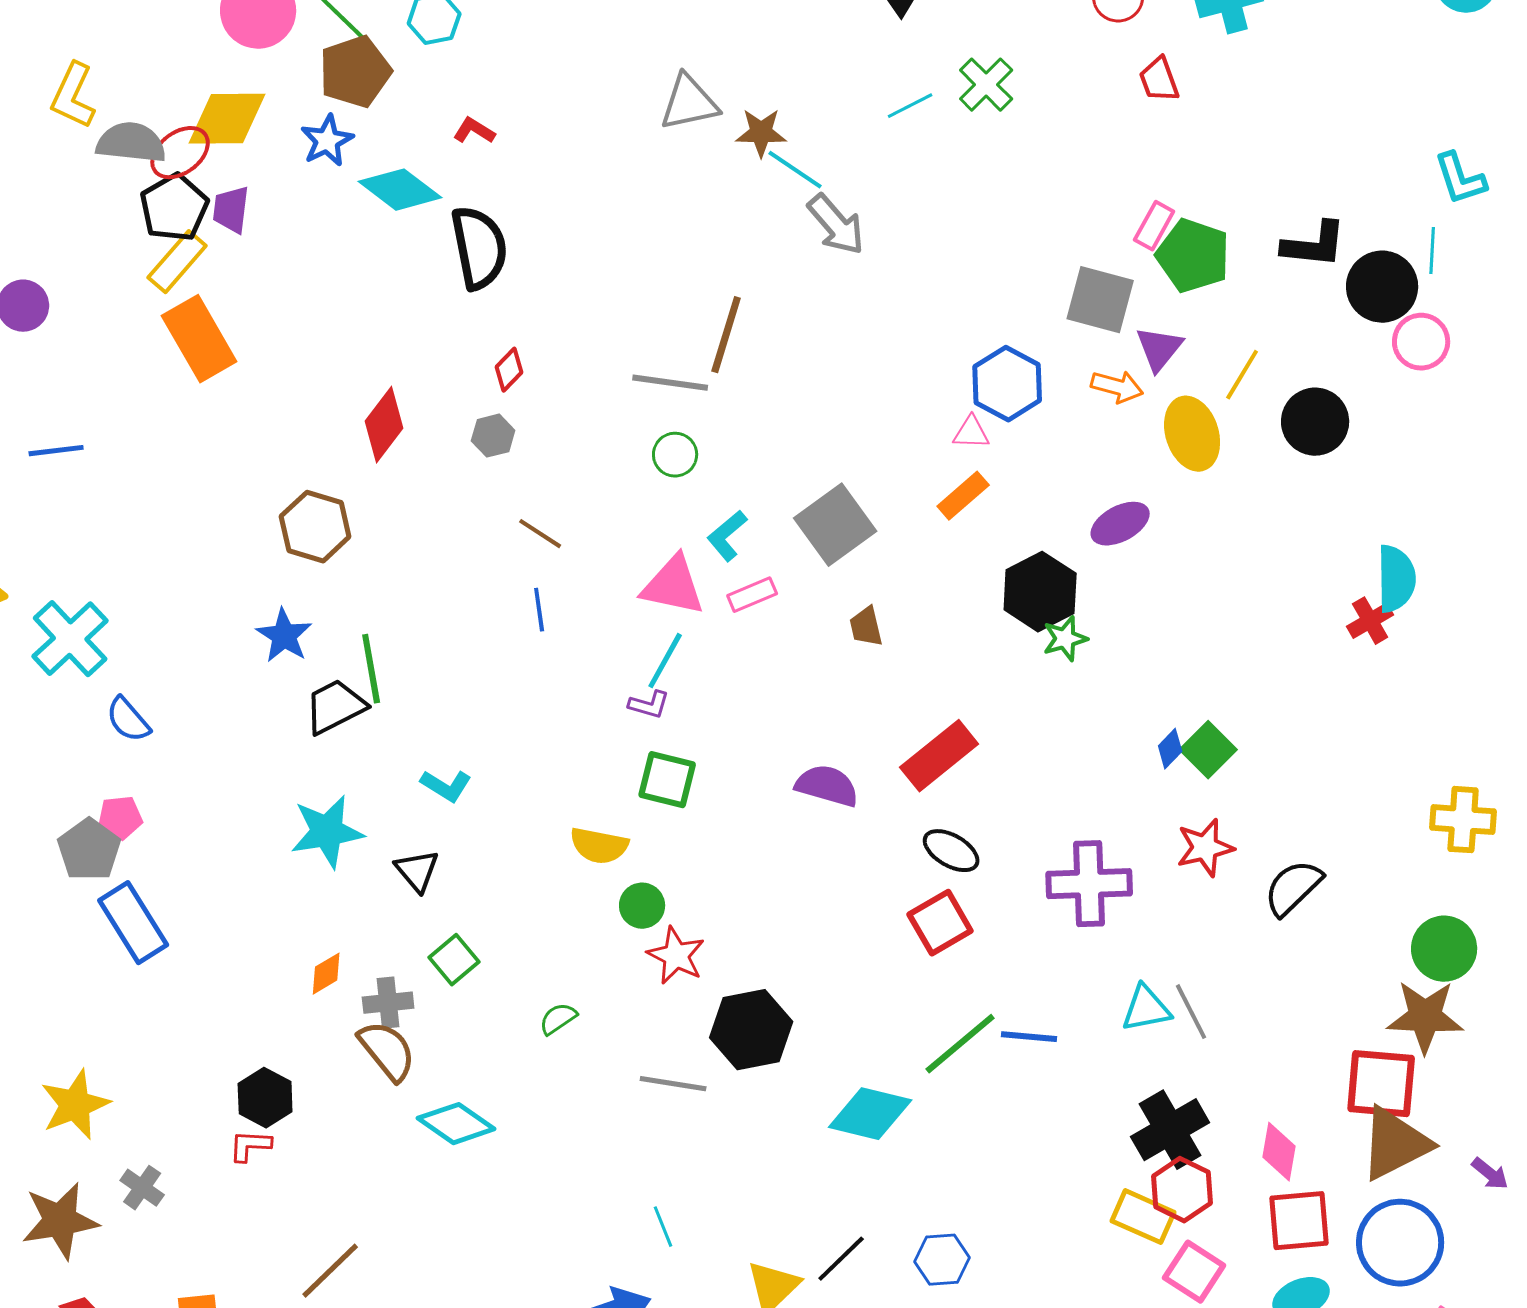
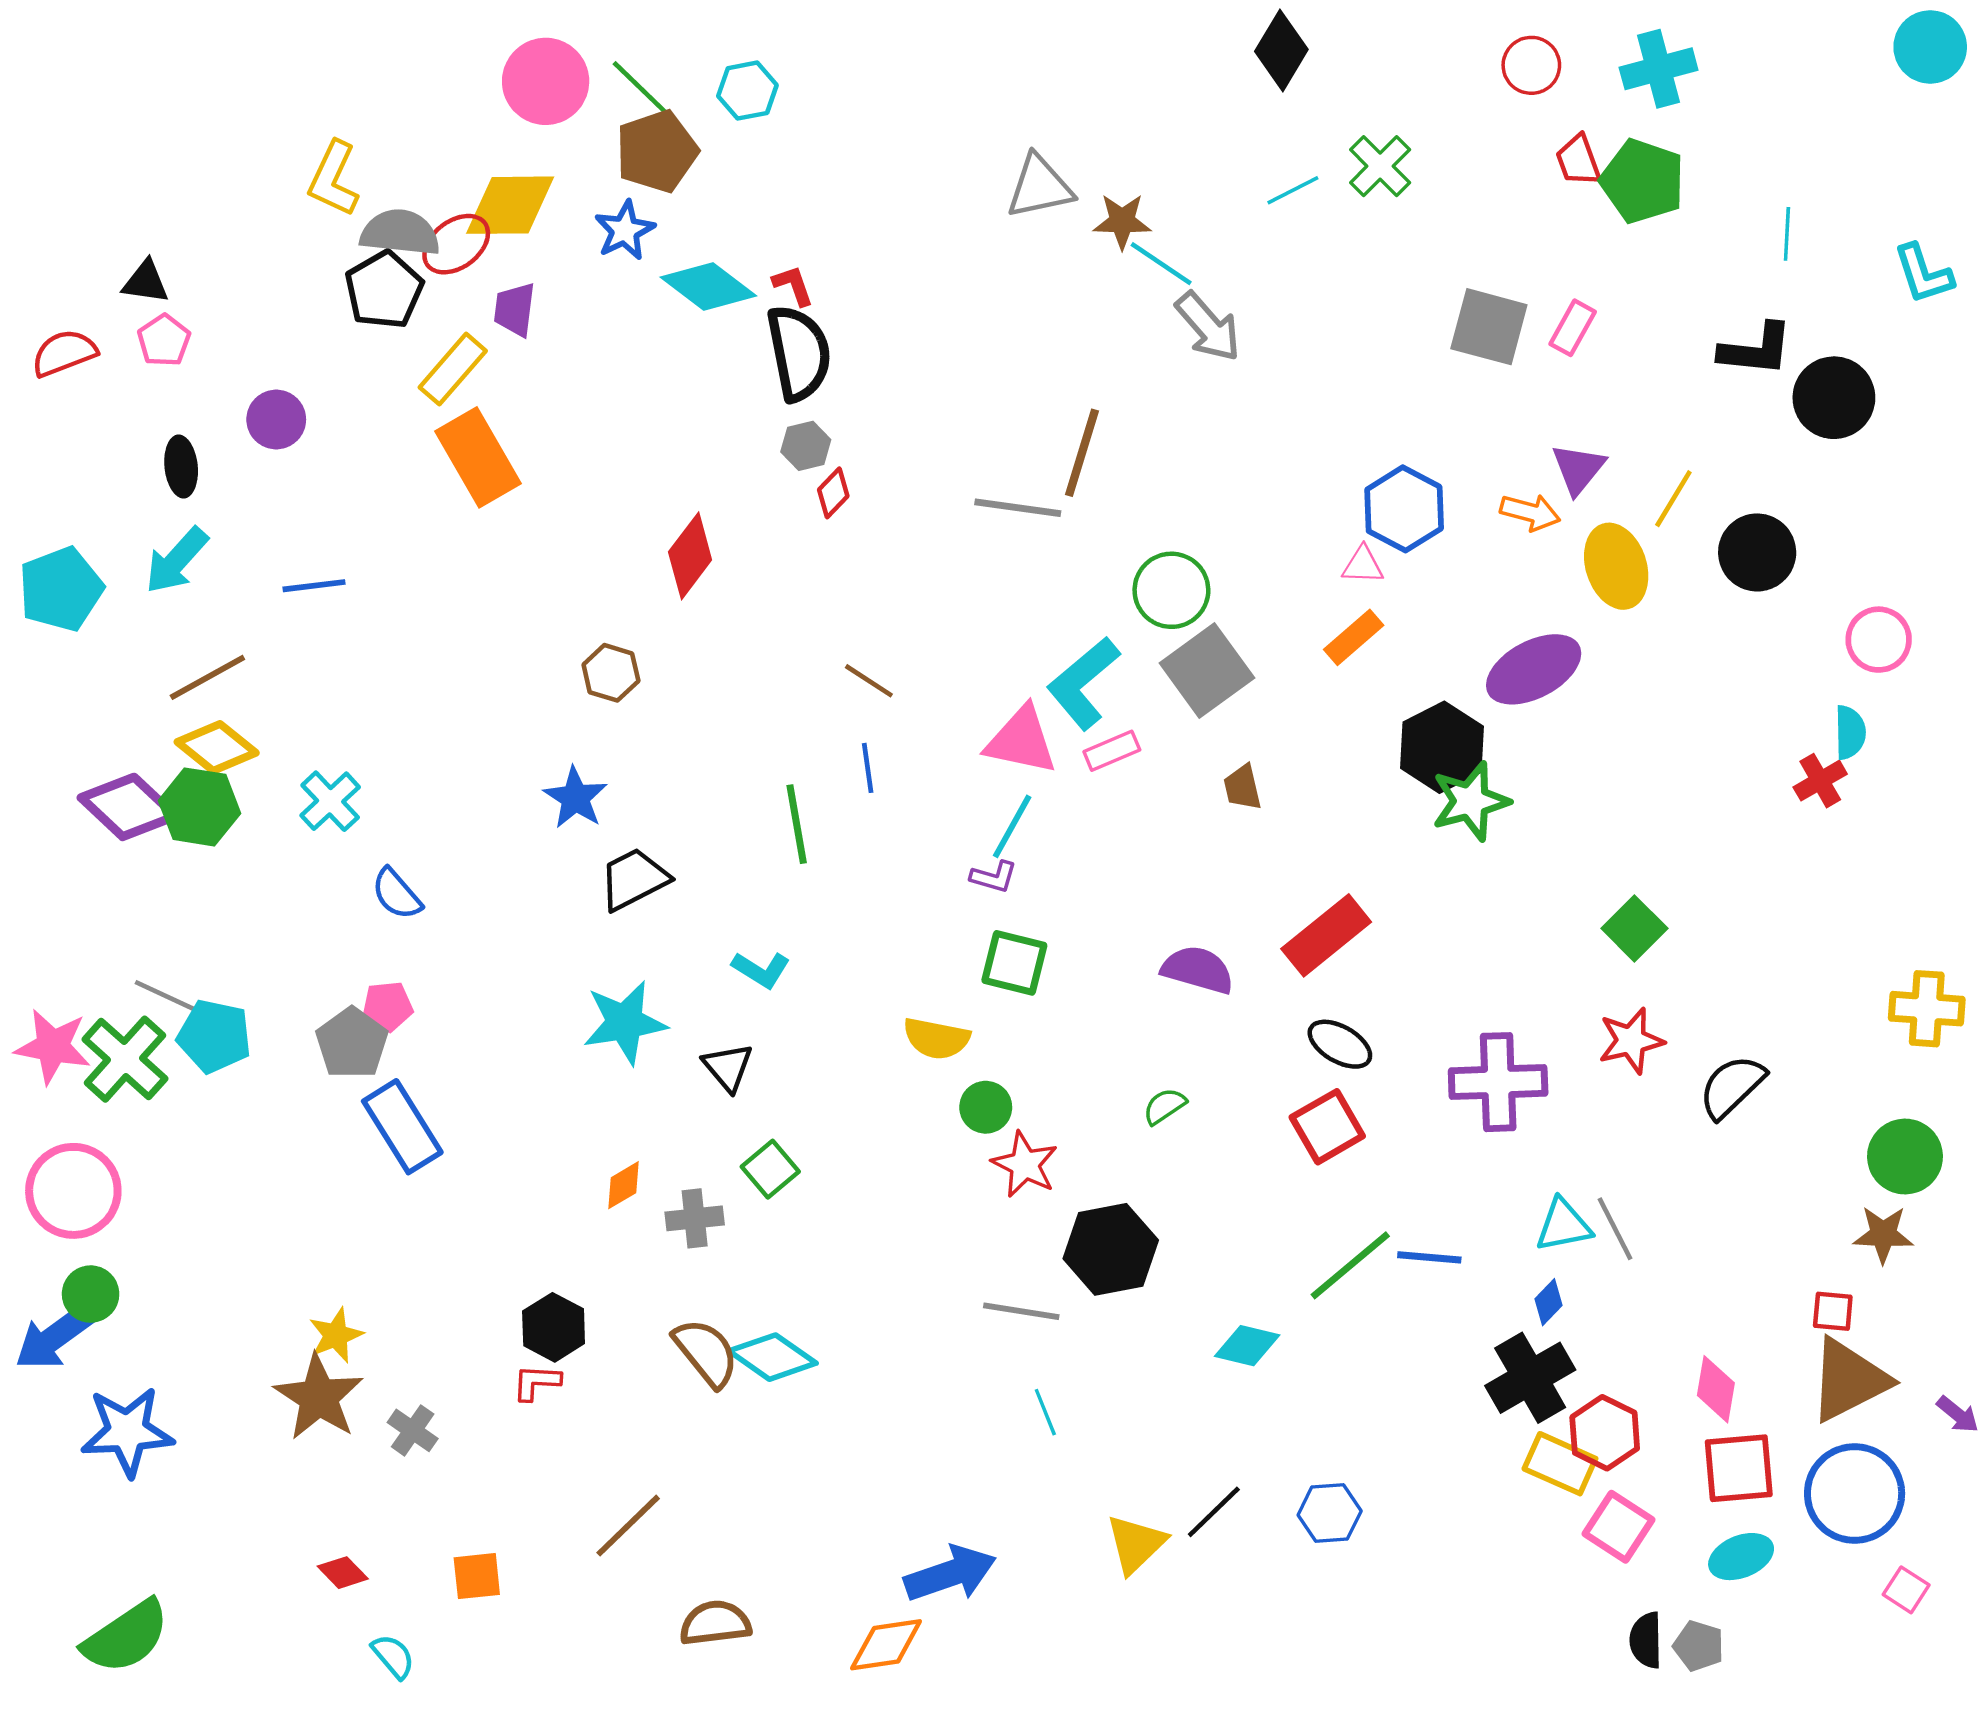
red L-shape: (474, 131) -> (793, 285), moved, turned 39
black pentagon: (174, 208) -> (384, 290), moved
cyan line: (1432, 251) -> (1787, 234), moved
green pentagon: (1193, 256) -> (1643, 181), moved
gray square: (1100, 300) -> (1489, 327), moved
pink circle: (1421, 342) -> (1879, 640), moved
gray hexagon: (493, 436) -> (806, 446), moved
green circle: (675, 455) -> (1171, 590), moved, size x1.5
purple ellipse: (1120, 524) -> (1534, 669), size x1.4
brown hexagon: (315, 527) -> (611, 673), size x0.7
cyan L-shape: (727, 536) -> (1083, 683), size x1.6
cyan semicircle: (1396, 579) -> (1850, 732), size x0.7
cyan cross: (70, 639) -> (330, 801), size x0.7
green star: (1065, 639) -> (1471, 801), size x1.5
green line: (371, 669) -> (797, 824), moved
blue diamond: (1170, 749) -> (1549, 1302), moved
brown star: (1425, 1017) -> (1883, 1234), size x0.7
green semicircle: (558, 1019) -> (1165, 1106), moved
brown semicircle: (387, 1051) -> (706, 1353), moved
red square: (1381, 1084) -> (1833, 1311), size x0.5
yellow star: (75, 1105) -> (336, 1335), size x0.7
cyan diamond: (870, 1114) -> (1247, 1346), size x0.7
black cross: (1170, 1130) -> (1530, 1378), moved
brown star: (60, 1221) -> (319, 1397), moved, turned -30
cyan line: (663, 1227) -> (1045, 1412), moved

